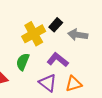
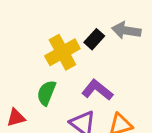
gray arrow: (78, 35) -> (126, 30), moved

